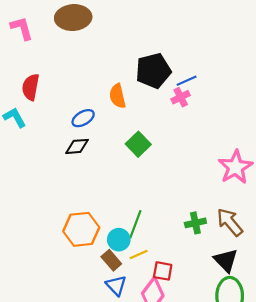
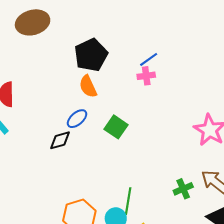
black pentagon: (153, 71) -> (91, 55), moved
pink cross: (181, 97) -> (146, 76), turned 30
blue ellipse: (83, 118) -> (77, 119), moved

